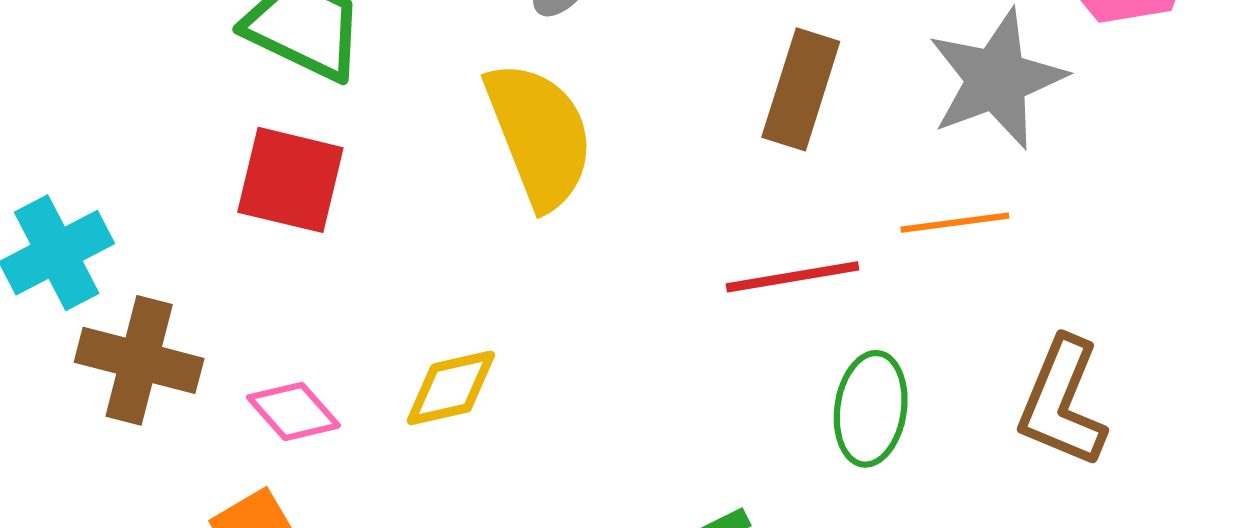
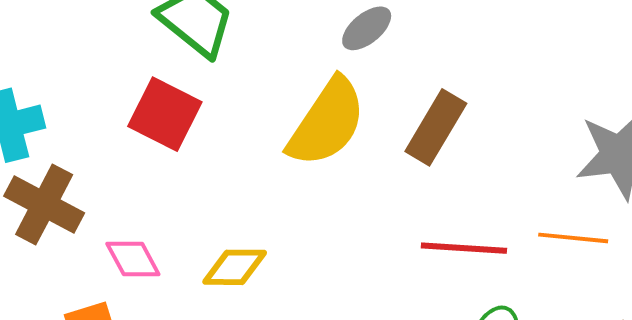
brown rectangle: (801, 89) -> (436, 127), moved
yellow semicircle: (539, 135) -> (327, 122), turned 42

